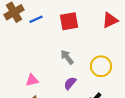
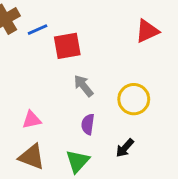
red square: (69, 21) -> (67, 46), moved
purple semicircle: (70, 83) -> (88, 124), turned -32

